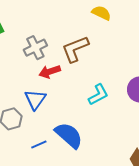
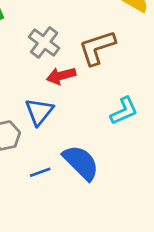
gray cross: (35, 48) -> (44, 42), turned -30

